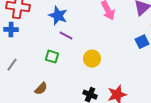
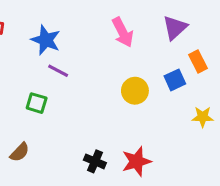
yellow circle: (92, 59) -> (135, 91), moved

